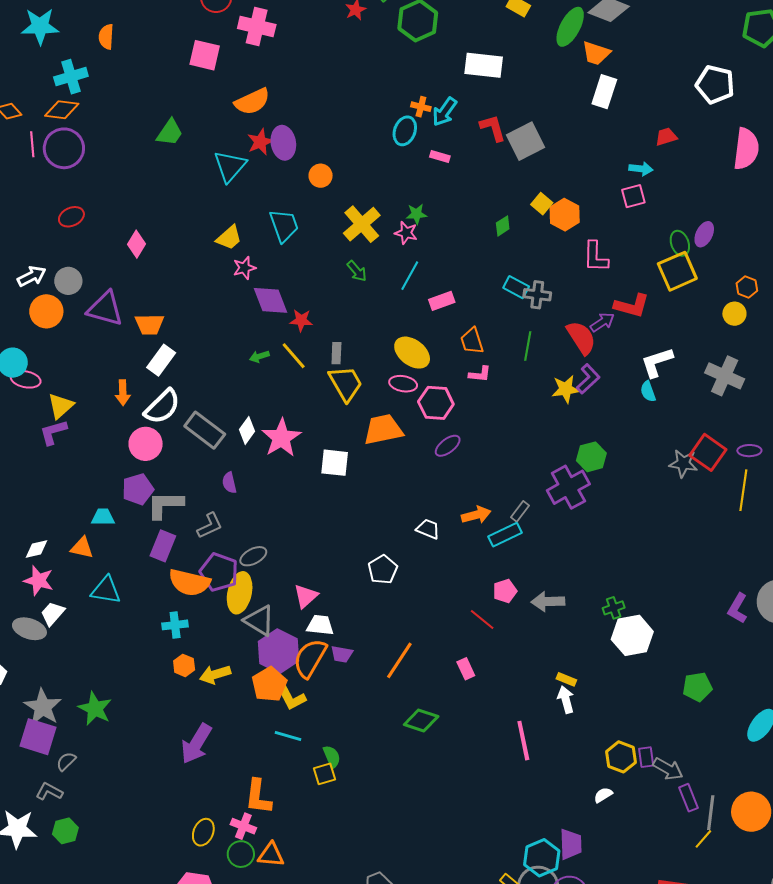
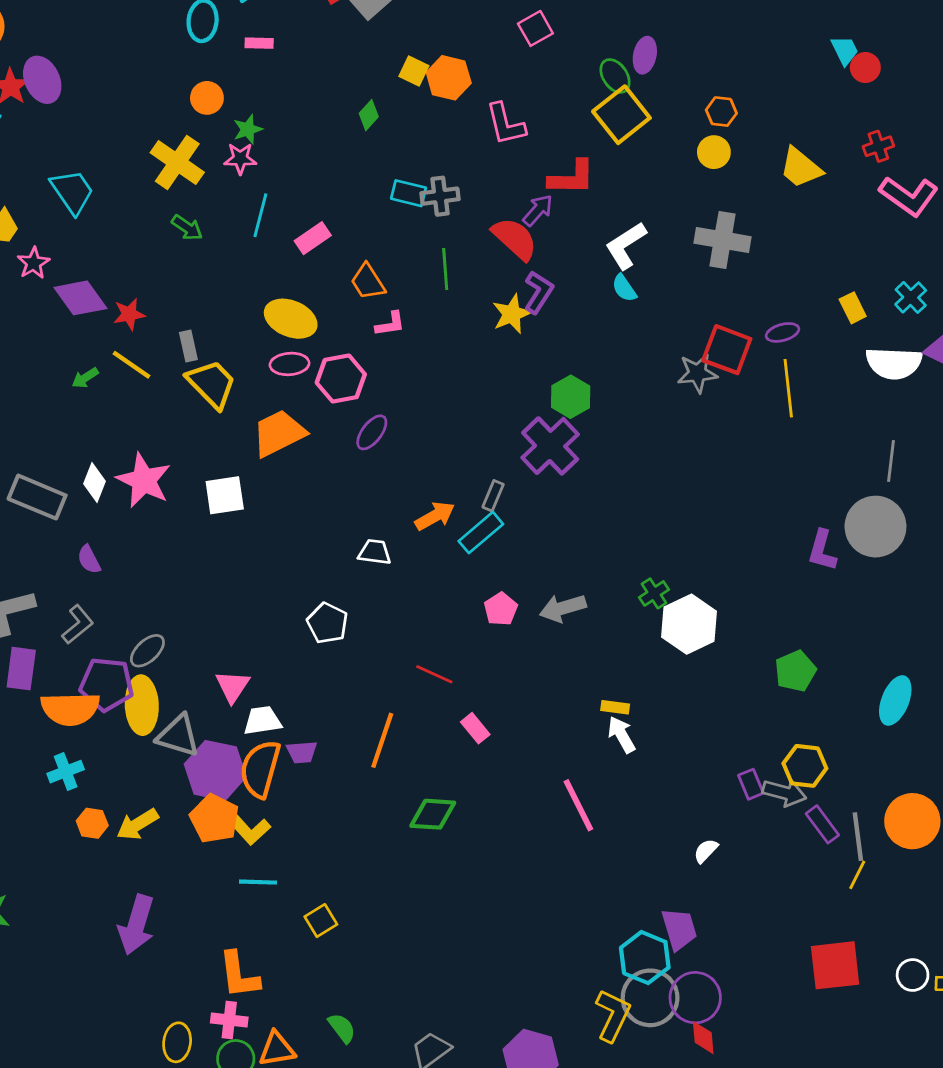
orange circle: (321, 176) -> (207, 98), moved
red line: (482, 619) -> (434, 674), moved
green semicircle: (332, 757) -> (342, 1028), moved
yellow hexagon: (621, 757) -> (805, 766), moved

